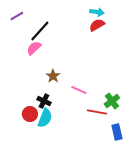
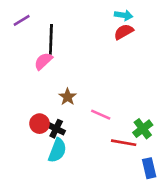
black line: (40, 31) -> (51, 39), turned -40
red circle: (30, 114) -> (40, 124), moved

